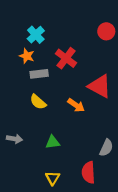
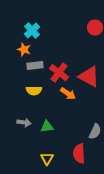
red cross: (66, 58) -> (59, 73), moved
yellow semicircle: (38, 102) -> (34, 91), turned -42
gray arrow: (14, 139) -> (24, 123), moved

